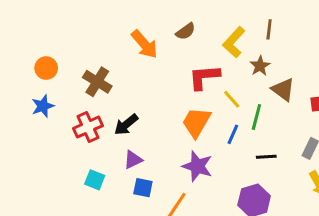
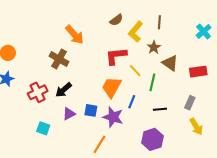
brown semicircle: (186, 31) -> (116, 20), moved
brown cross: (97, 82) -> (59, 59), moved
blue line: (233, 134) -> (132, 102), moved
blue square: (143, 188) -> (91, 110), moved

